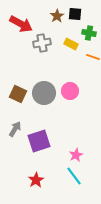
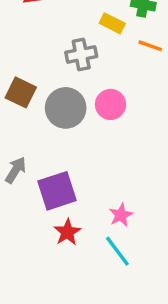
gray cross: (42, 43) -> (81, 54), moved
brown square: (18, 94) -> (21, 92), moved
red star: (36, 180) -> (67, 232), moved

